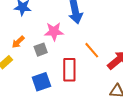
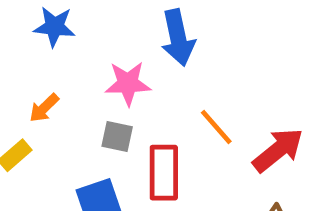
gray square: (41, 50) -> (117, 137), moved, turned 32

